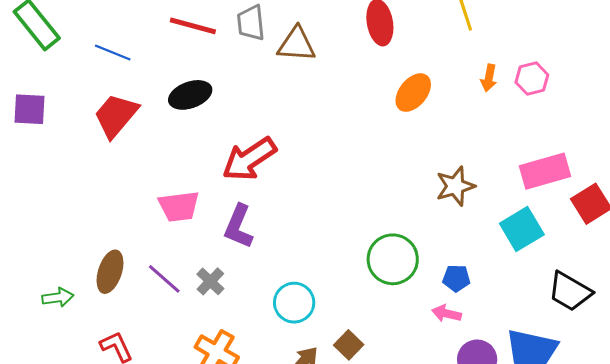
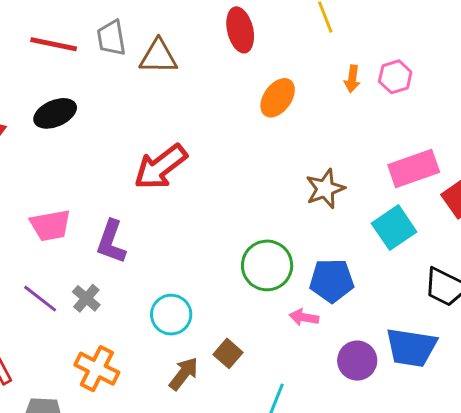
red arrow: (249, 159) -> (160, 167), moved
blue pentagon: (456, 278) -> (332, 281), size x1.6
pink arrow: (447, 314) -> (304, 317), moved

